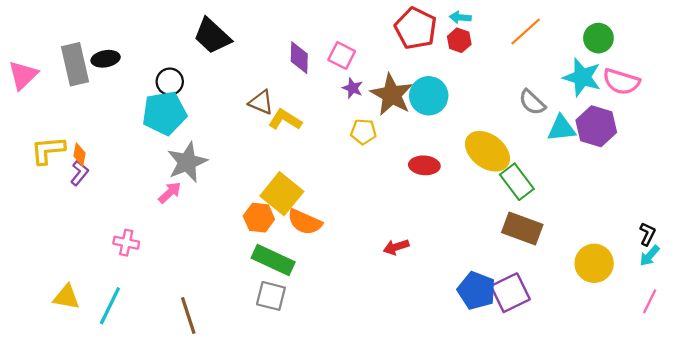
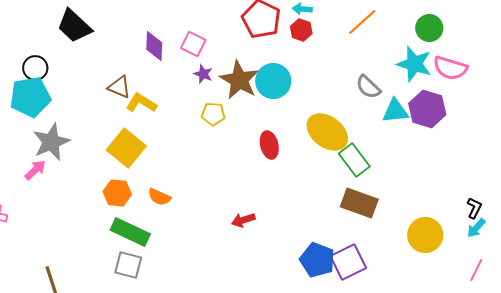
red ellipse: (424, 165) -> (269, 145), turned 72
yellow square: (282, 194) -> (126, 148), moved
orange semicircle: (305, 222) -> (159, 197), size x0.7

